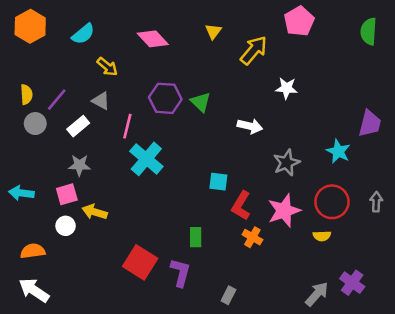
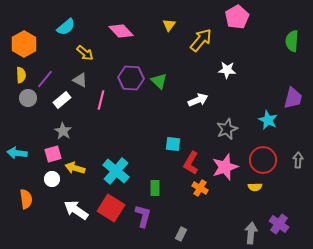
orange hexagon: (30, 26) -> (24, 44), moved
green semicircle: (369, 31) -> (292, 41), moved
white arrow: (250, 126) -> (198, 100), turned -36
cyan cross: (146, 159) -> (116, 171), moved
gray star: (79, 165) -> (63, 131), turned 30
orange semicircle: (33, 251) -> (26, 199), turned 90
white arrow: (34, 290) -> (76, 210), moved
gray arrow: (317, 294) -> (251, 233), turned -35

